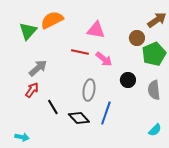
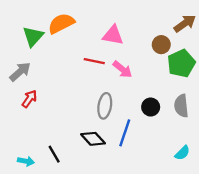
gray arrow: (38, 68) -> (20, 72), moved
black circle: (128, 80) -> (151, 107), moved
red arrow: (32, 90) -> (29, 99), moved
black line: (53, 107) -> (54, 154), moved

